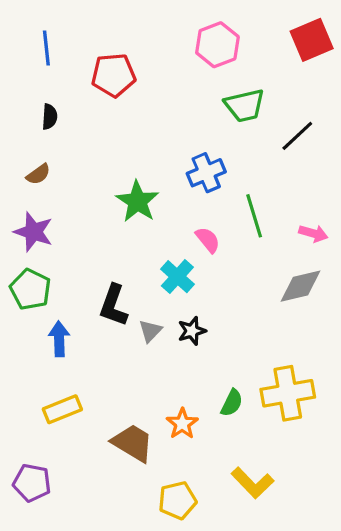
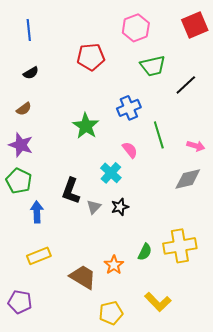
red pentagon: (113, 75) -> (91, 57), moved
black semicircle: (50, 117) -> (31, 73), turned 56

